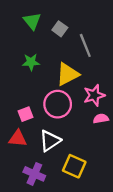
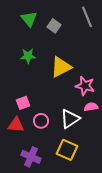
gray line: (85, 45) -> (87, 17), moved
pink star: (94, 95) -> (85, 86), turned 30
pink circle: (58, 104) -> (41, 121), moved, size x0.6
white triangle: (50, 141) -> (70, 119), moved

